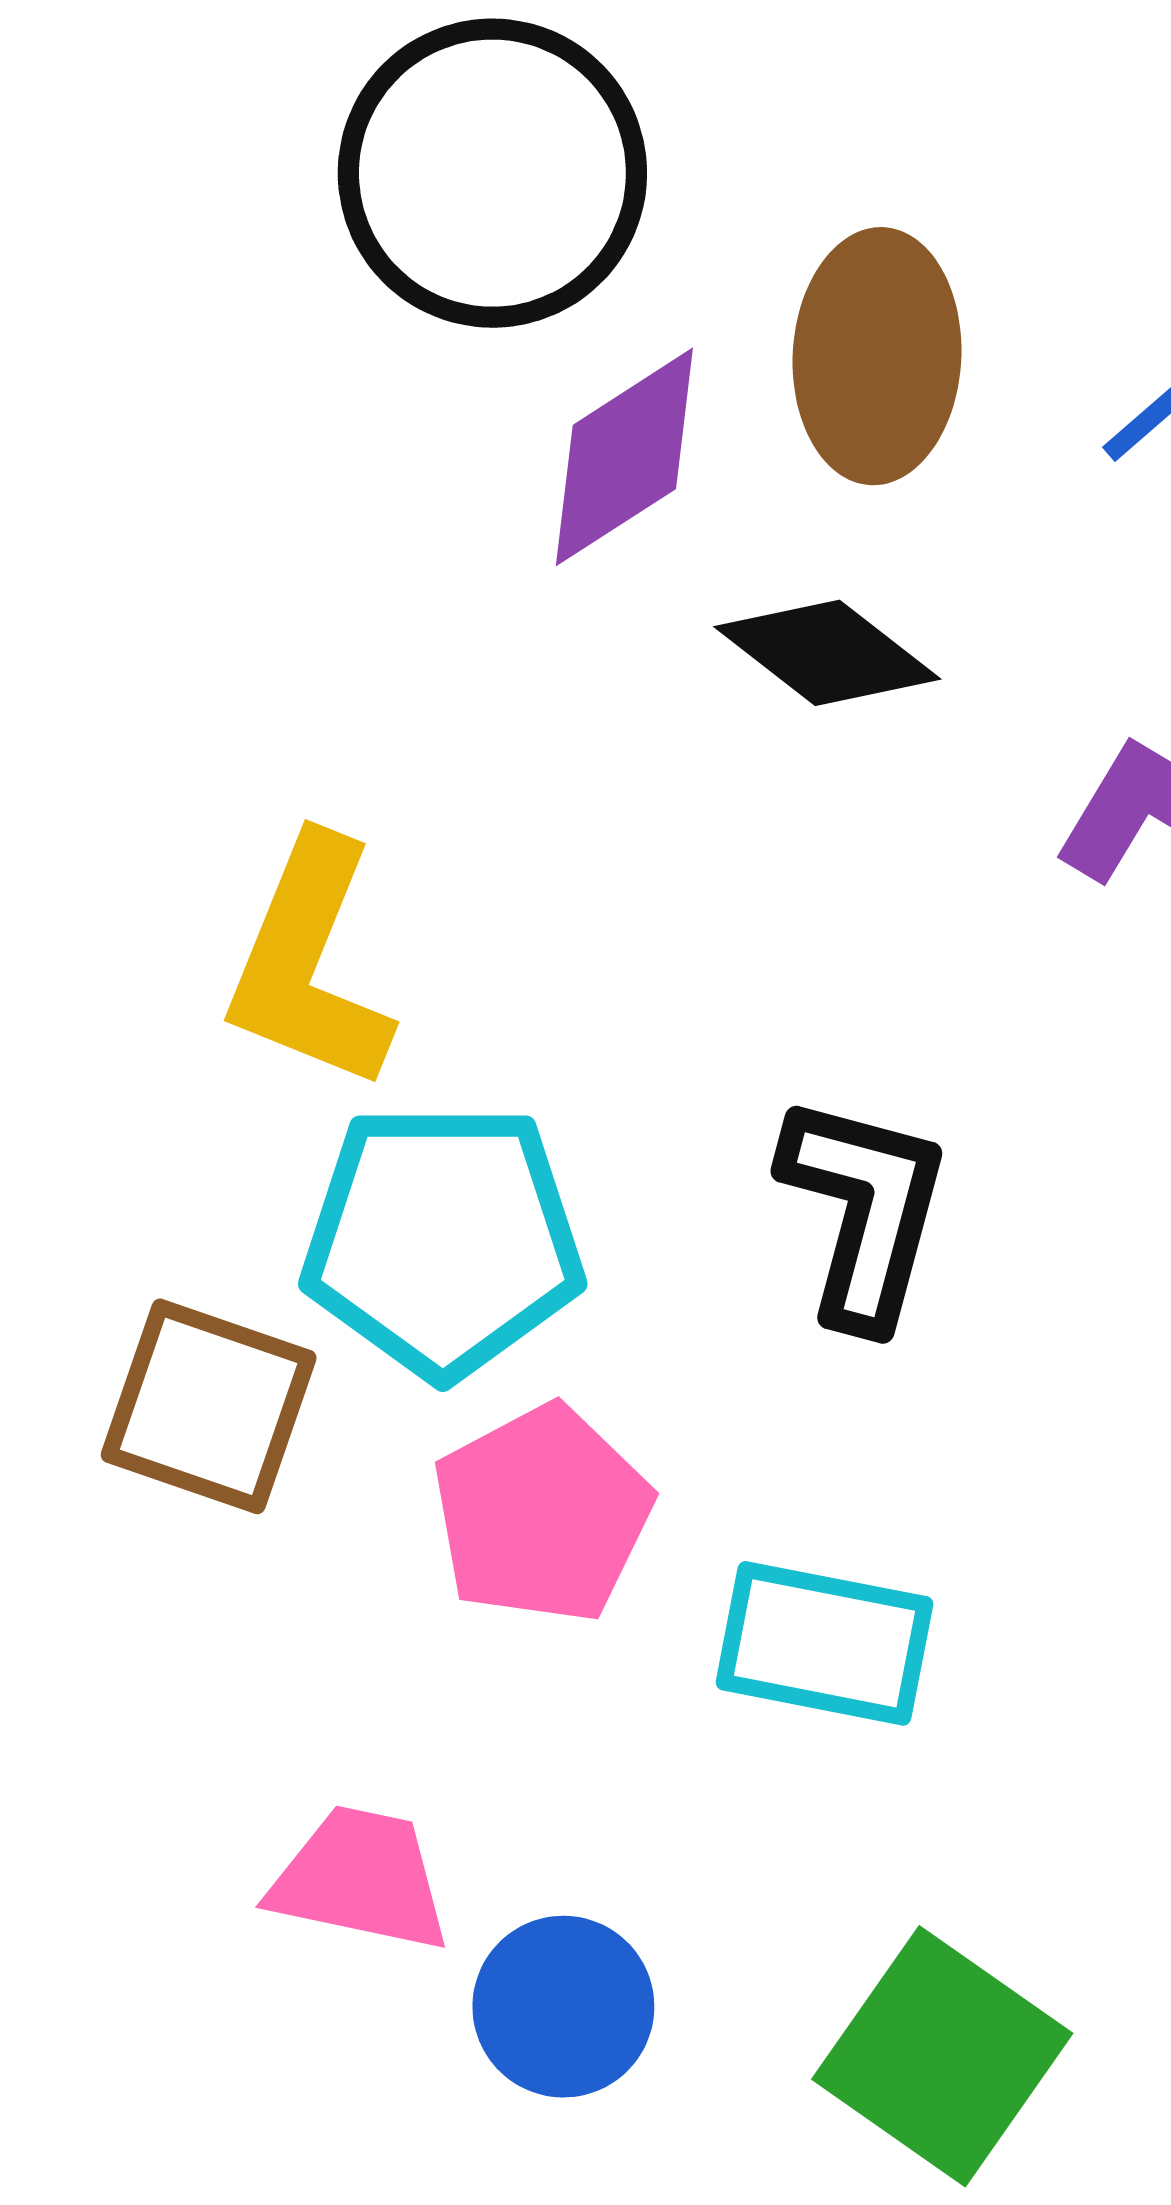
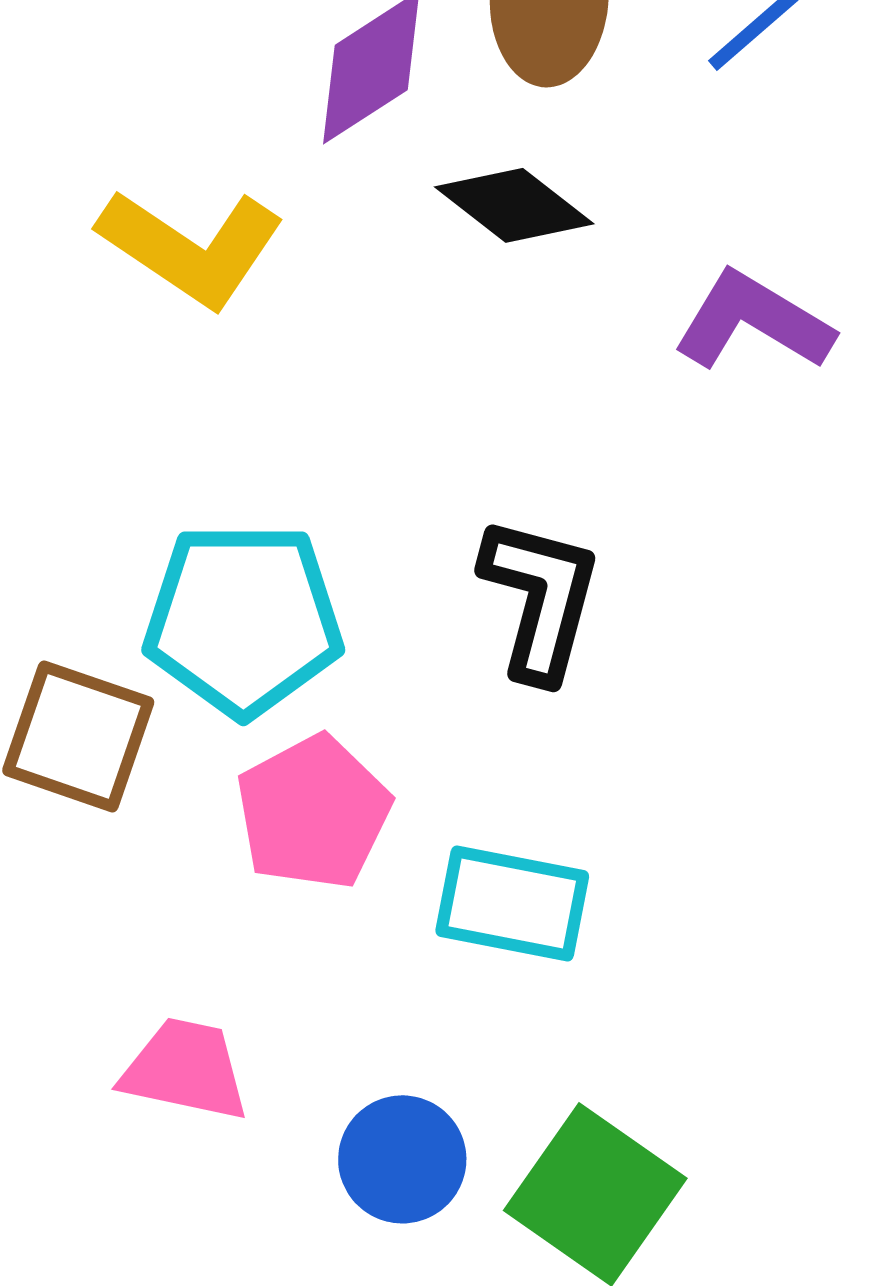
yellow L-shape: (309, 964) -> (191, 247), moved, turned -78
blue circle: (563, 2007) -> (402, 1159), moved

